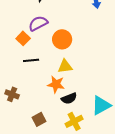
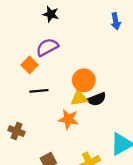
orange circle: (62, 39) -> (84, 80), moved
black semicircle: (69, 98) -> (97, 99), moved

